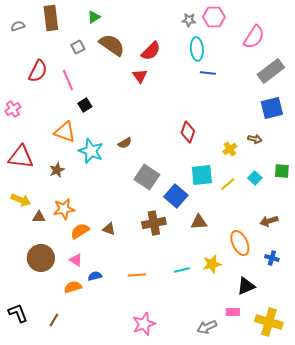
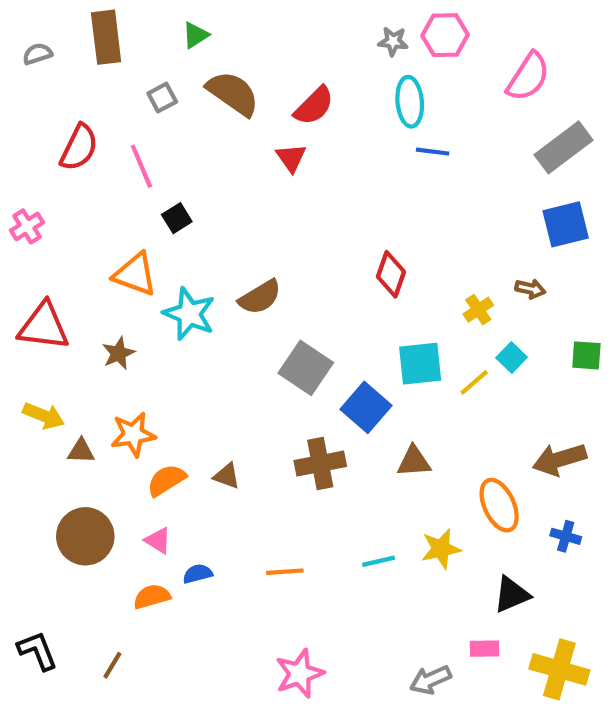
brown semicircle: (125, 143) -> (260, 297), size x1.5
cyan square: (255, 178) -> (512, 357), moved
brown arrow: (269, 221) -> (559, 459), size x1.4

